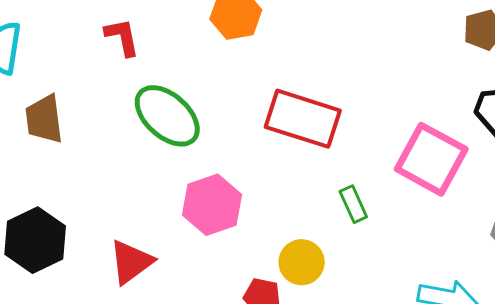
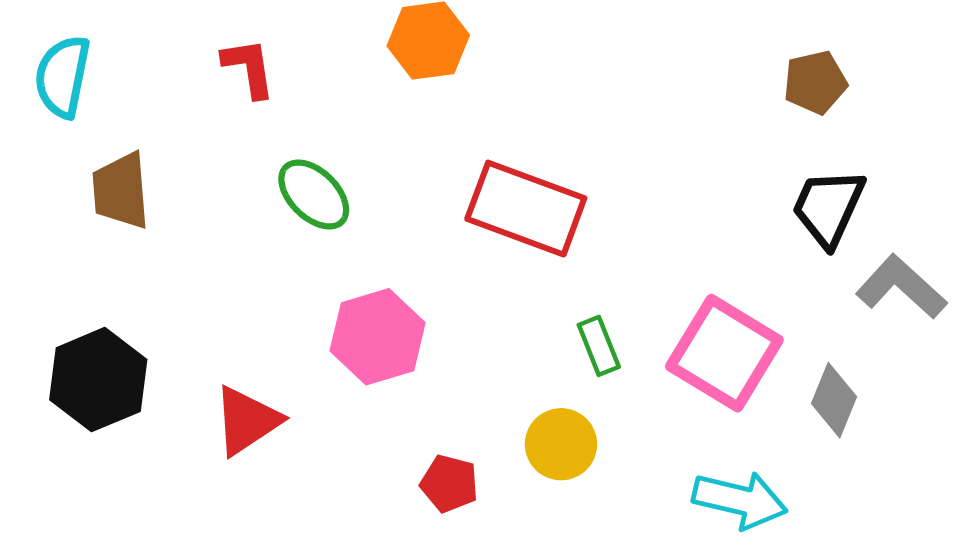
green ellipse: (167, 116) -> (314, 194), size x0.7
pink square: (431, 159) -> (724, 353), moved
yellow circle: (302, 262) -> (561, 444), moved

